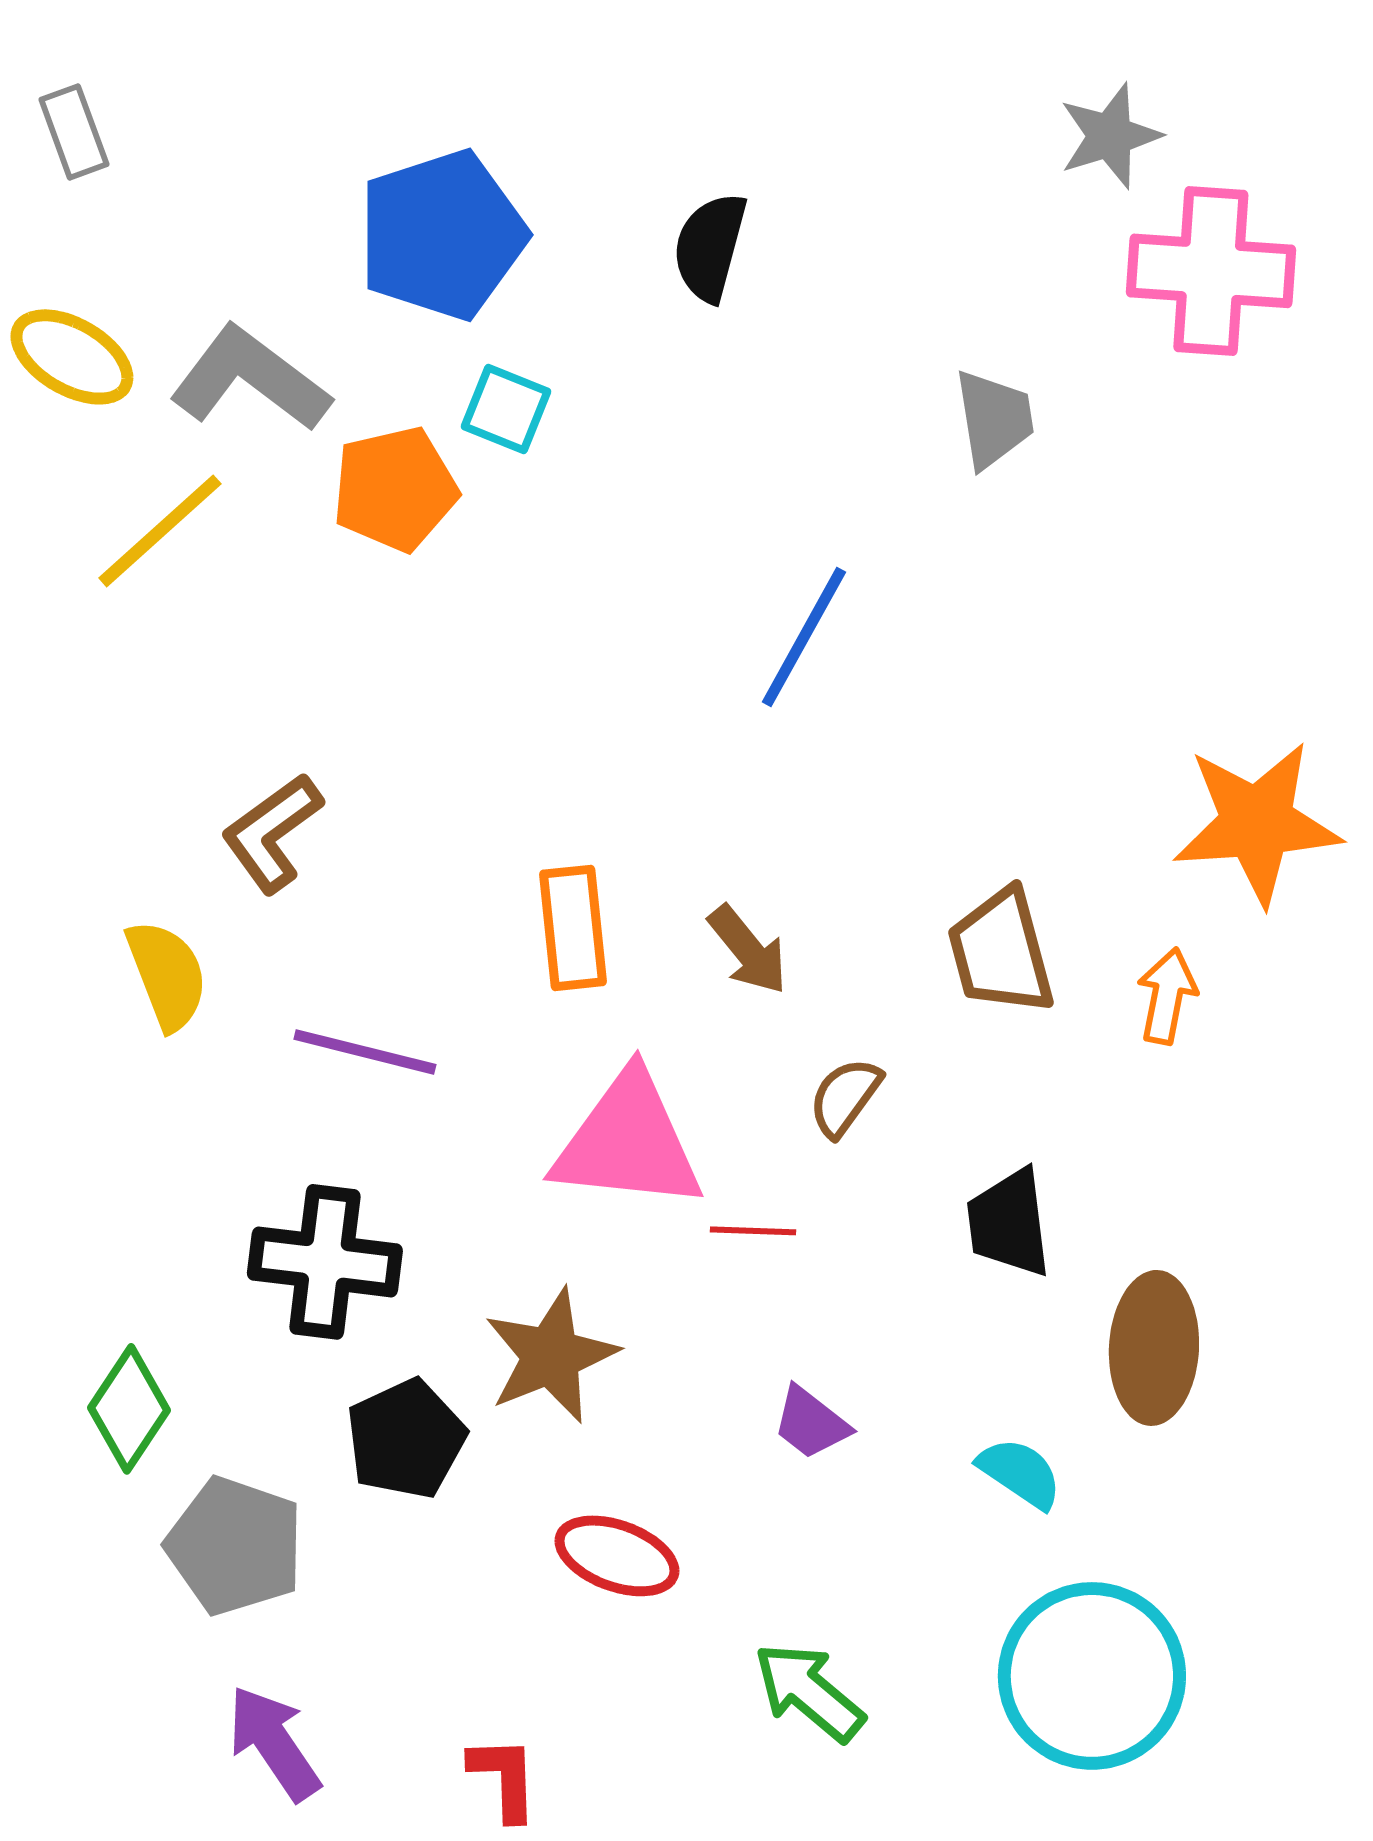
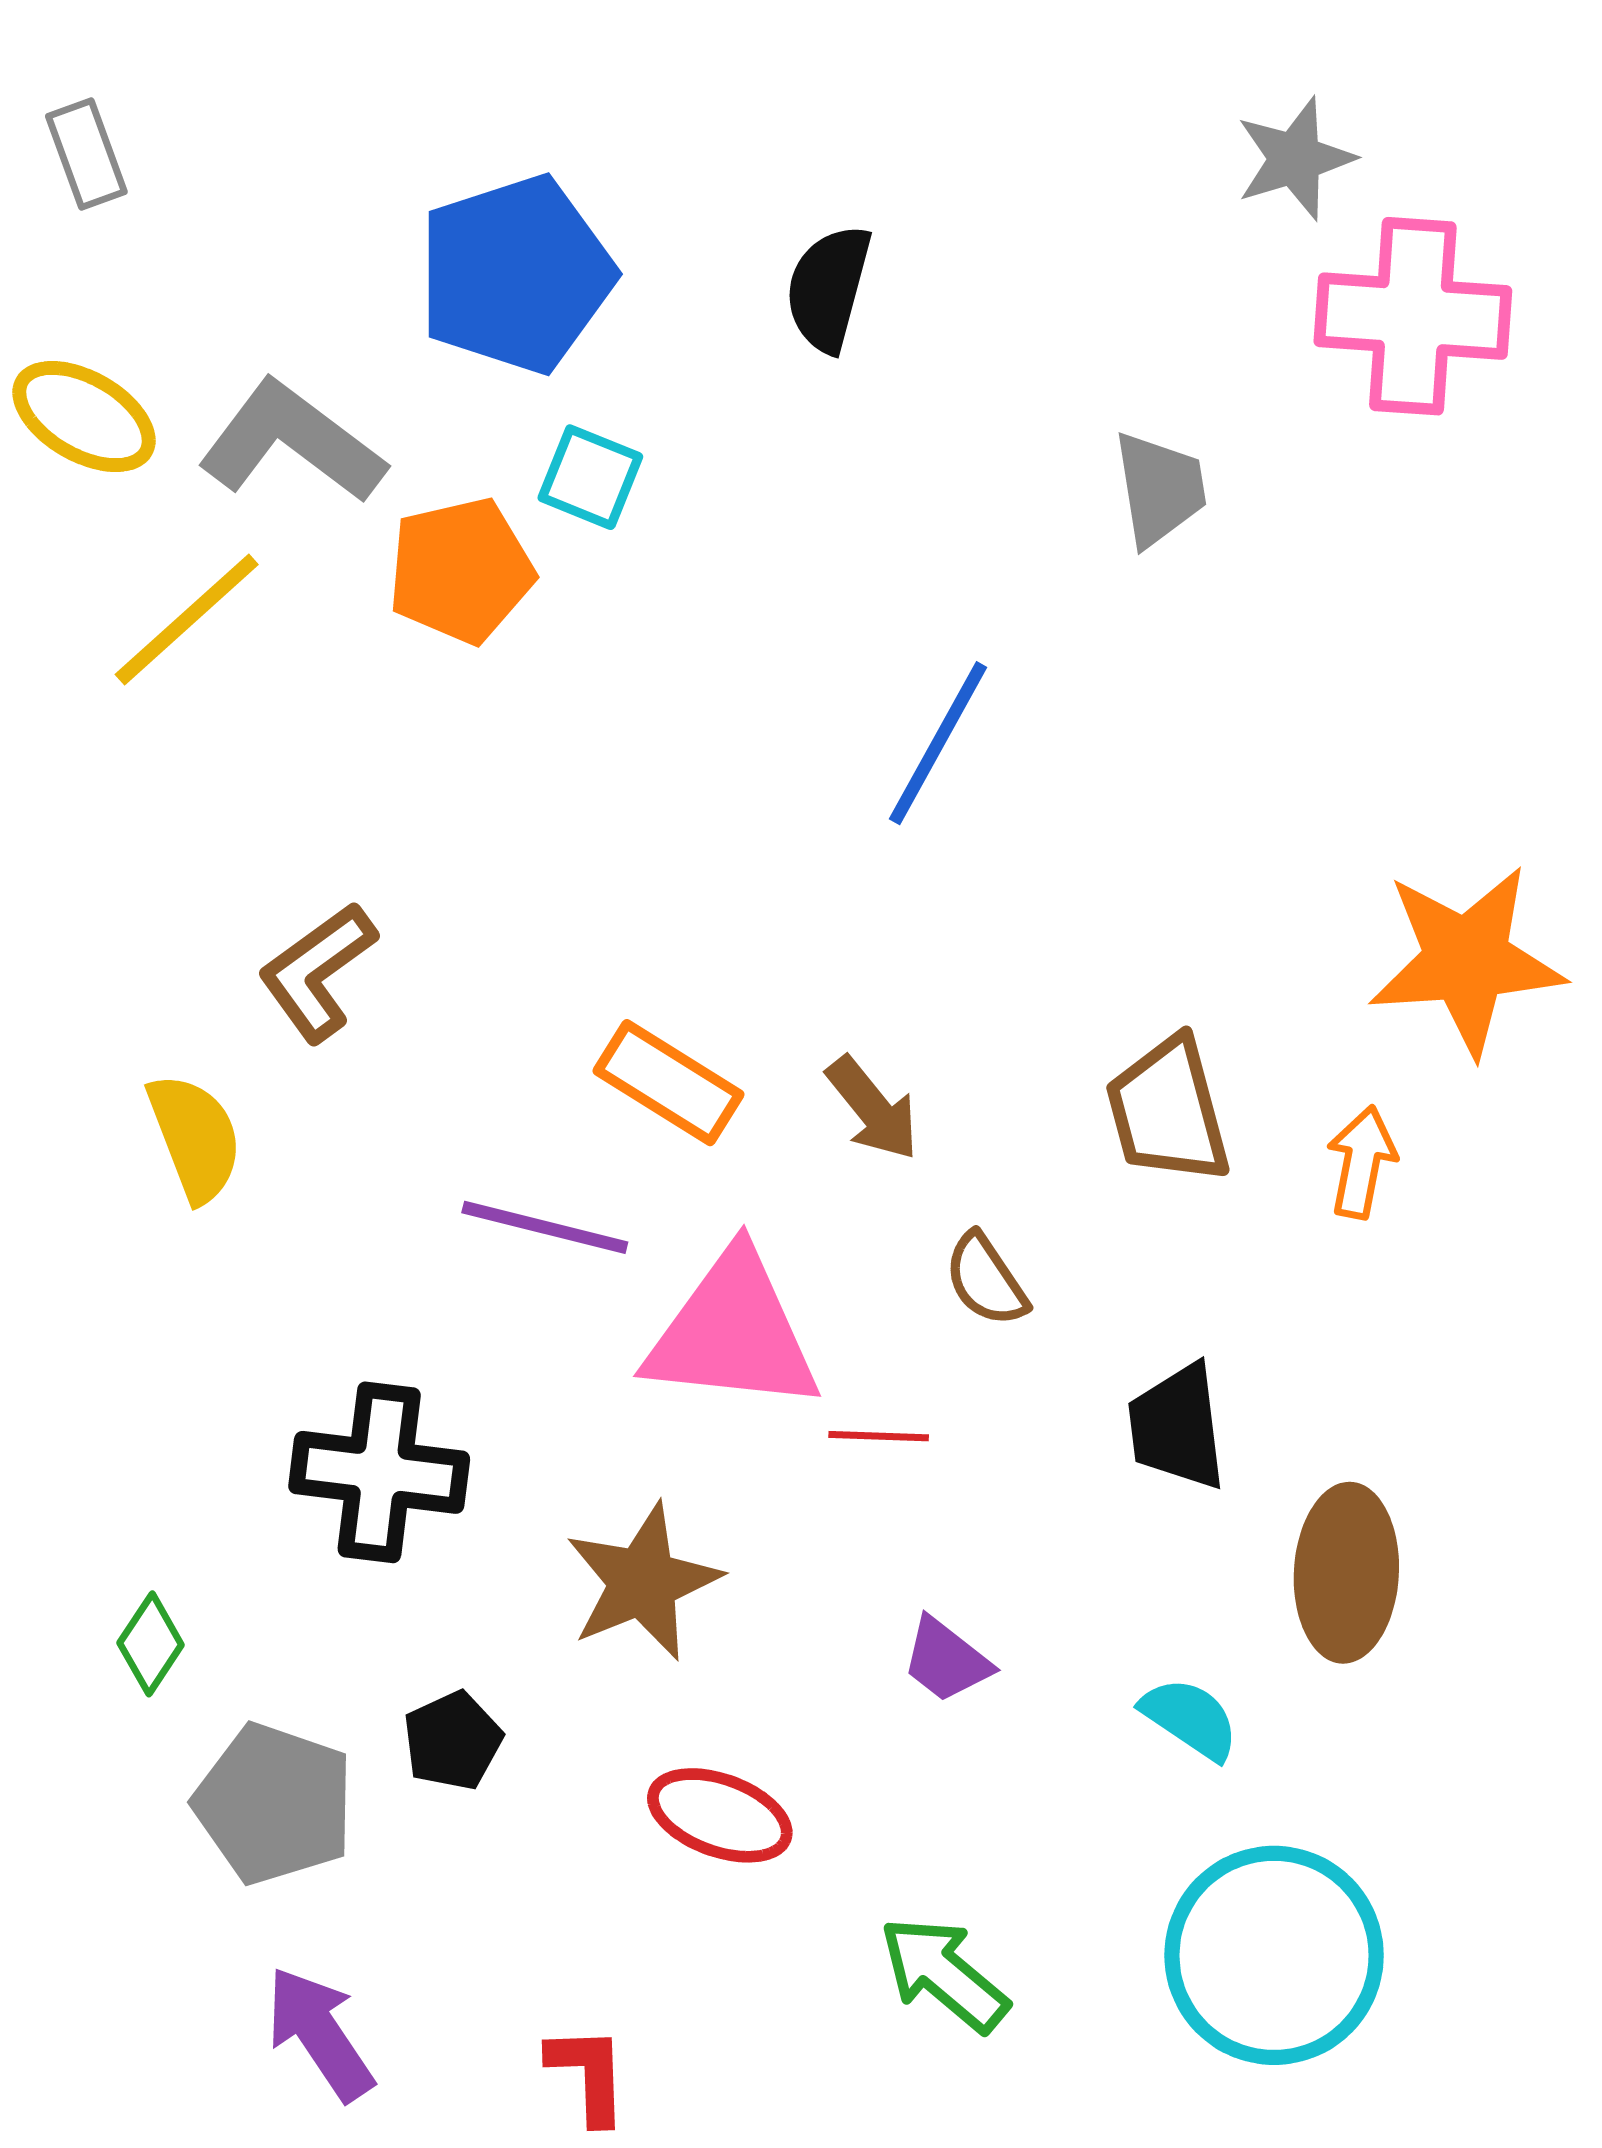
orange rectangle: (573, 928) -> (669, 1083), turned -52
purple line: (365, 1052) -> (545, 1227), moved
brown semicircle: (845, 1097) -> (986, 1280), turned -70
green diamond: (129, 1409) -> (151, 1644), size x0.7
black pentagon: (406, 1439) -> (453, 1741), moved, size x0.7

